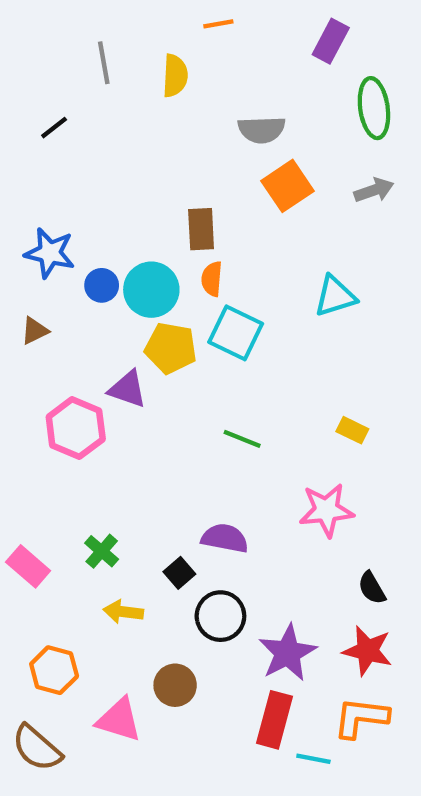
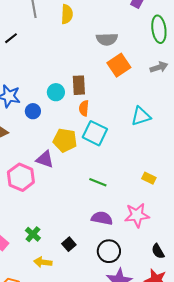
cyan circle: (151, 290) -> (56, 92), moved, size x0.7
purple semicircle: (225, 538) -> (102, 218), moved
black circle: (220, 616) -> (109, 251), moved

